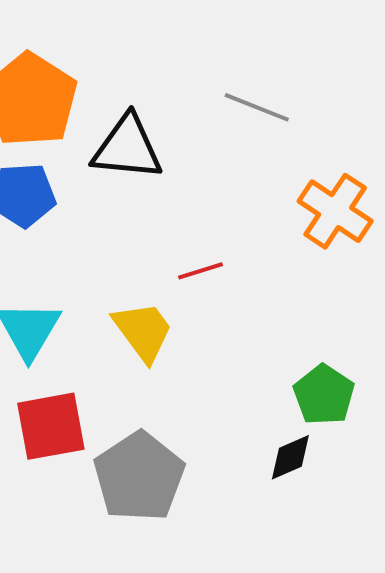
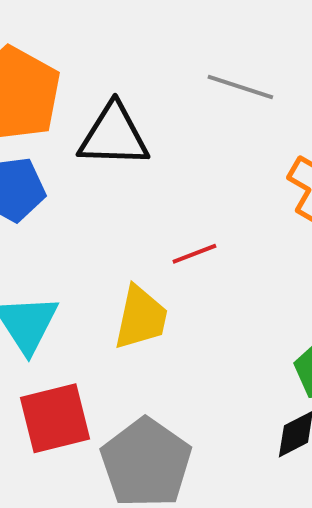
yellow trapezoid: (143, 331) -> (141, 318), turned 52

